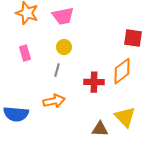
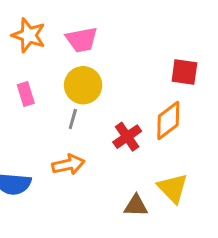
yellow circle: (64, 47) -> (83, 85), size x1.6
red cross: (94, 82) -> (127, 137), turned -36

